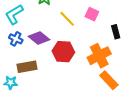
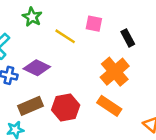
red hexagon: (63, 52) -> (66, 108), moved
orange rectangle: (109, 80) -> (109, 106), moved

